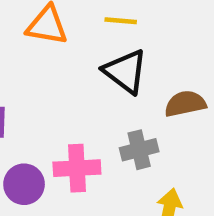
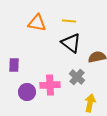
gray cross: (139, 150) -> (77, 77), turned -35

